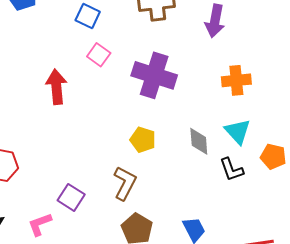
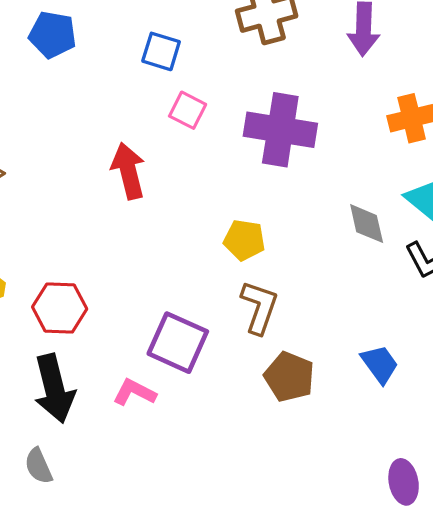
yellow pentagon: (143, 140) -> (244, 240), moved
purple square: (71, 197) -> (178, 343), size x1.4
pink L-shape: (40, 224) -> (135, 392), turned 56

